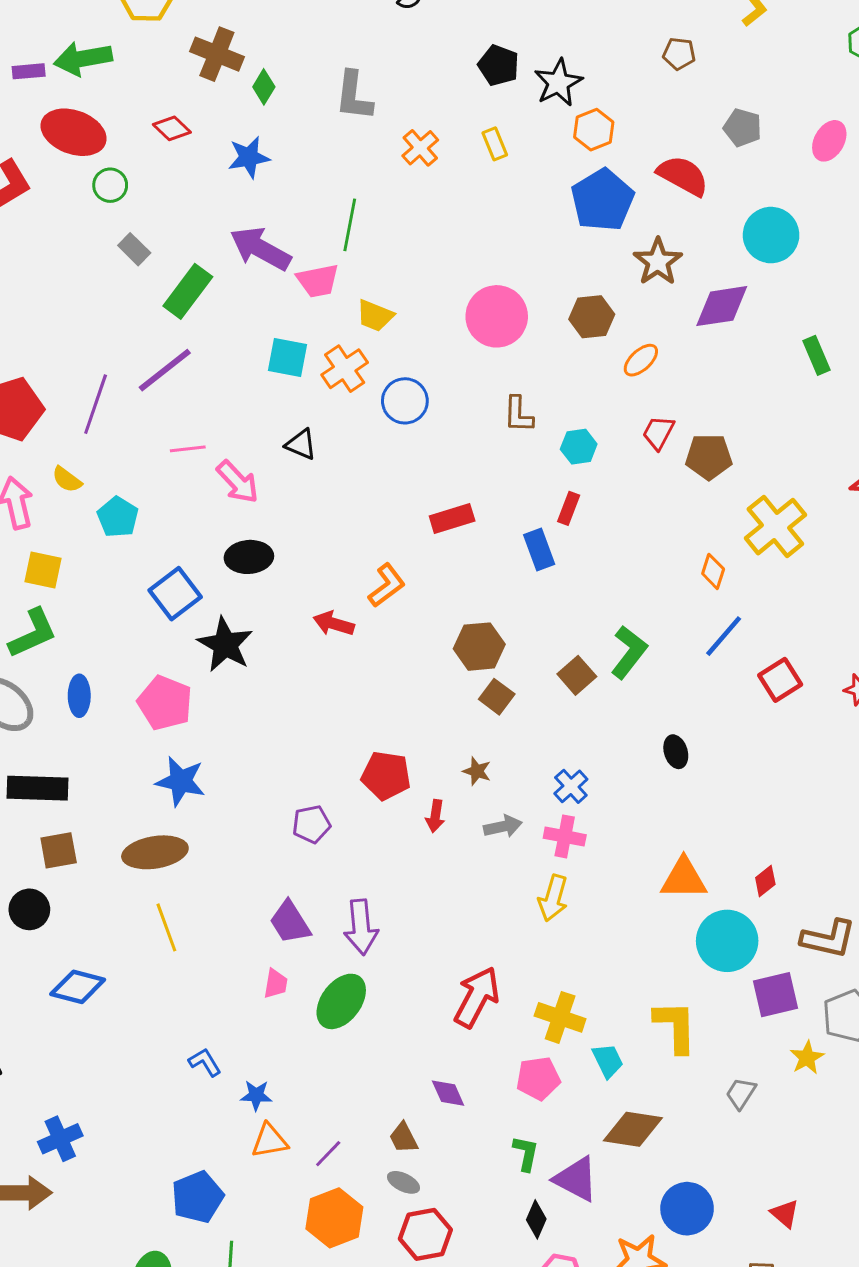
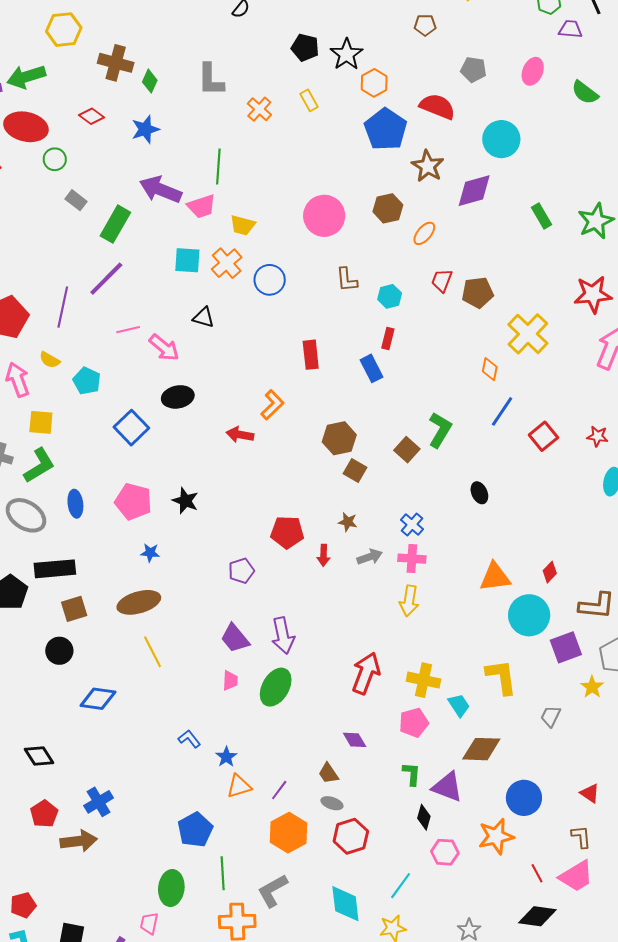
red rectangle: (452, 518) -> (311, 355), turned -72
black star: (225, 645) -> (185, 501), moved, size x0.7
blue star: (181, 781) -> (150, 553), size x0.6
blue star: (256, 1095) -> (226, 757), turned -30

